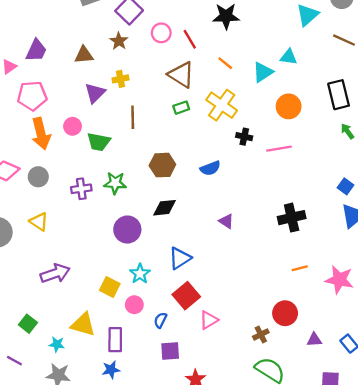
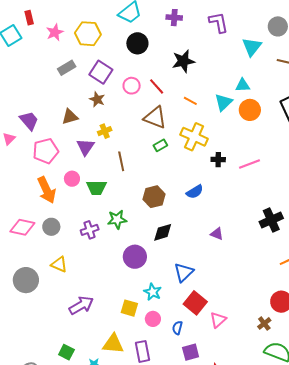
purple trapezoid: (36, 50) -> (29, 121), turned -55
pink pentagon: (32, 96) -> (46, 151), moved
orange circle: (289, 106) -> (250, 110), moved

